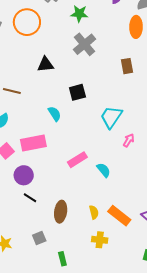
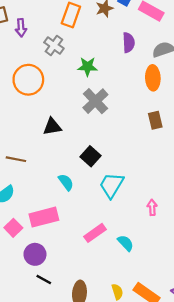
brown rectangle: (127, 66) -> (155, 120), moved
black square: (77, 92) -> (91, 156), turned -30
cyan trapezoid: (111, 117) -> (111, 185), moved
pink arrow: (129, 140) -> (152, 207), turned -32

